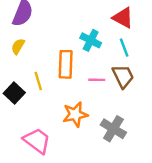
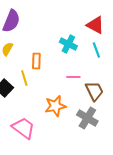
orange rectangle: (66, 64) -> (36, 61), moved, size x0.7
brown trapezoid: (123, 76) -> (94, 91), moved

